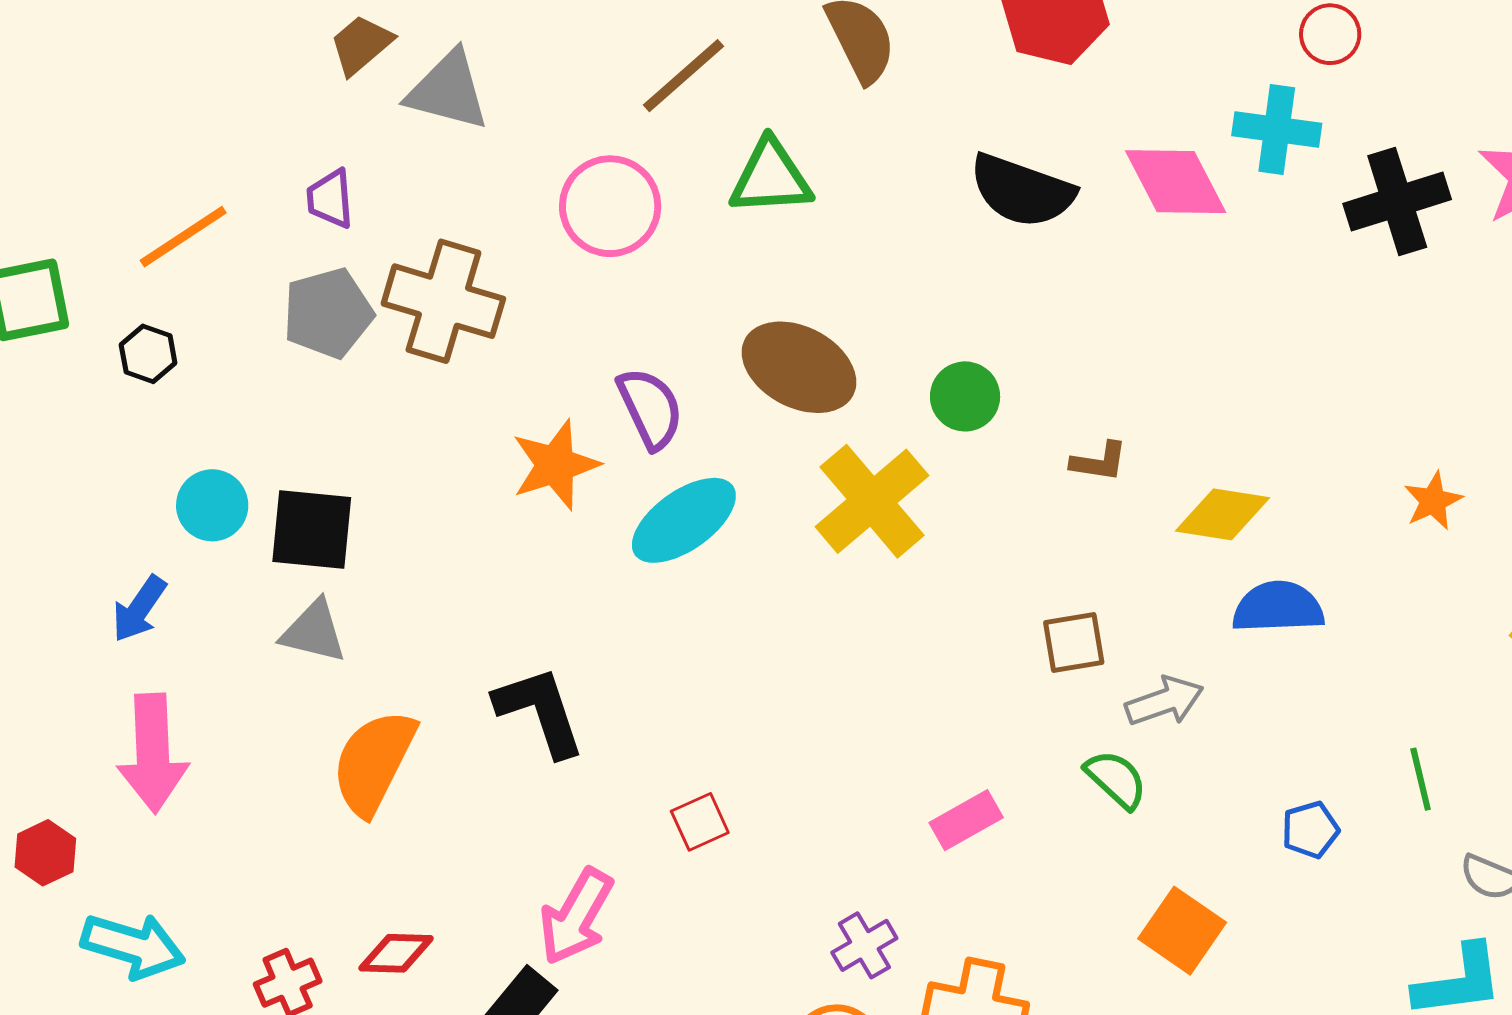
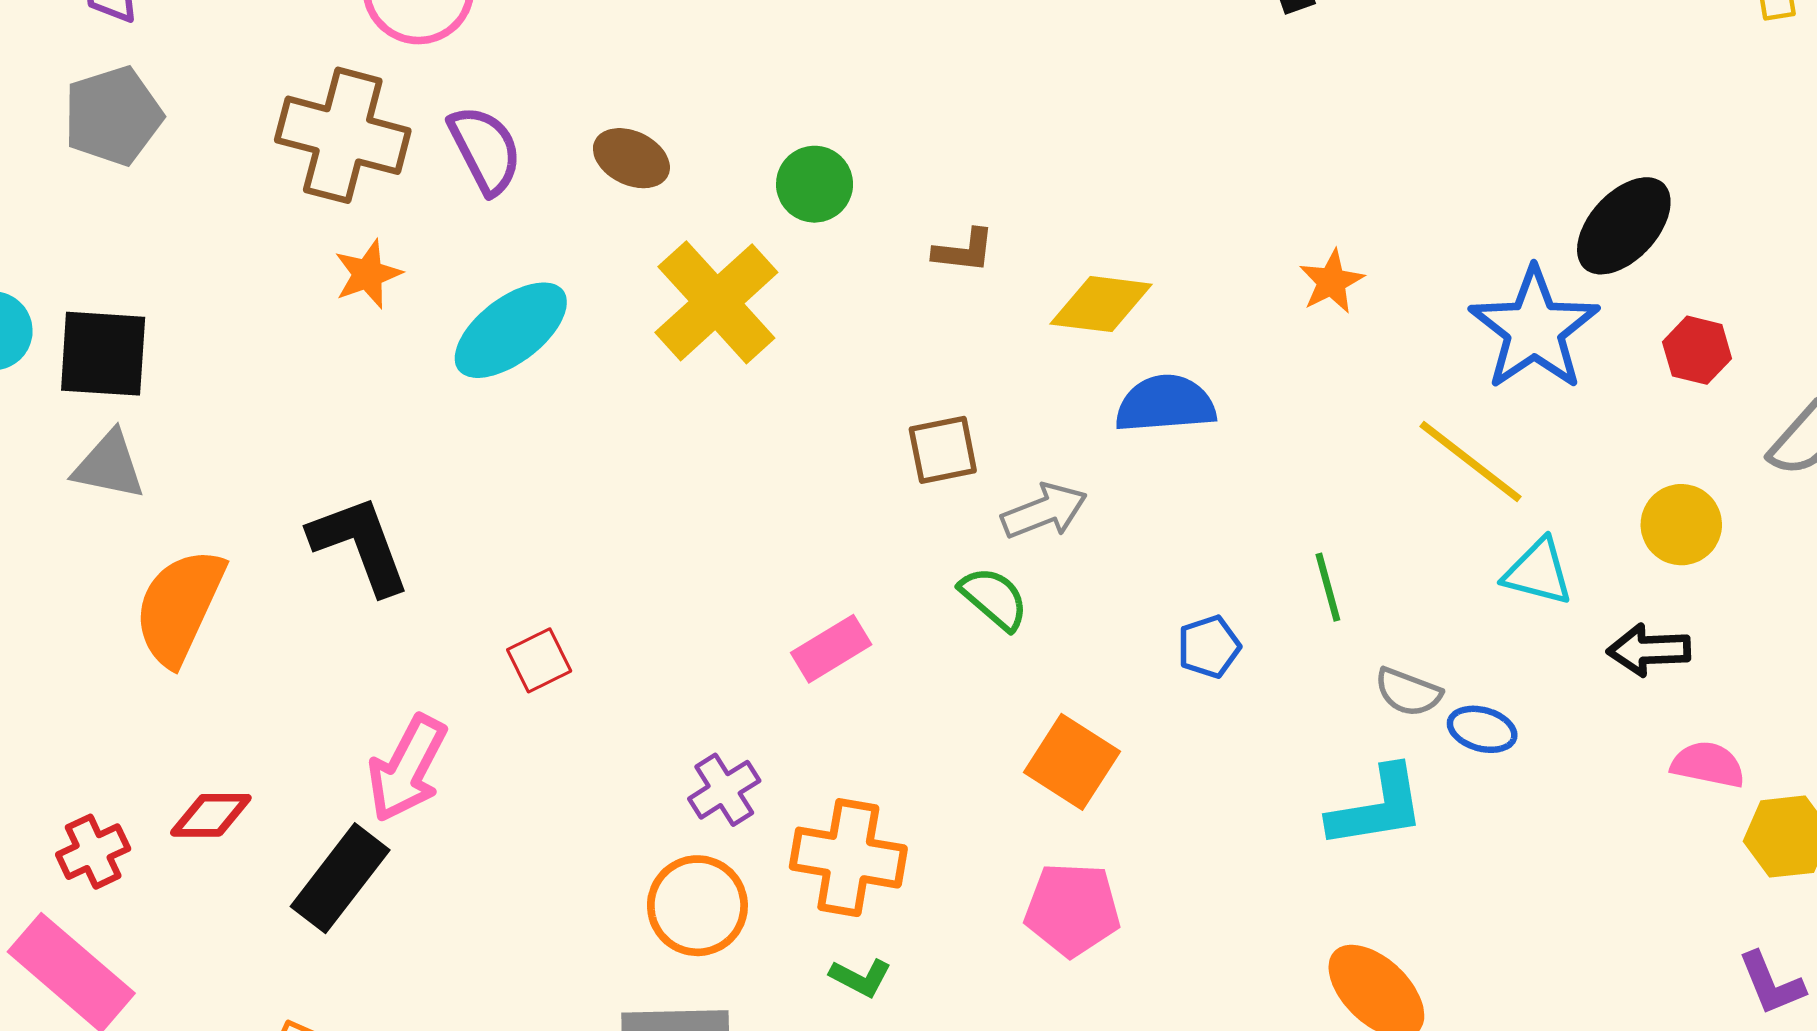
brown cross: (443, 301) -> (343, 135), moved
brown ellipse: (799, 367) -> (631, 158), size x0.6
purple semicircle: (650, 408) -> (485, 150), moved
orange star: (555, 465) -> (368, 274), size x0.7

